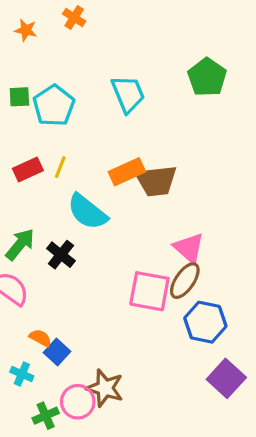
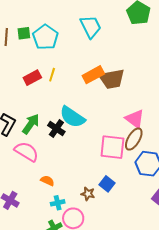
cyan semicircle: (87, 212) -> (72, 117), moved
blue square: (57, 352) -> (107, 184), moved
cyan cross: (22, 374) -> (58, 203), moved, turned -32
brown star: (105, 388) -> (88, 194), moved, size x0.6

